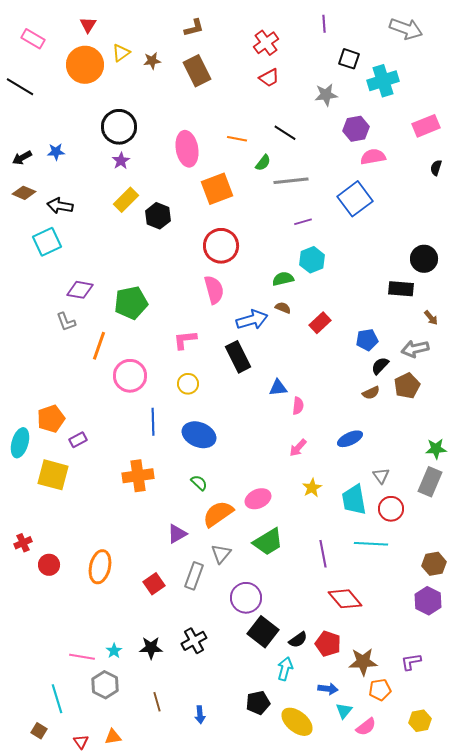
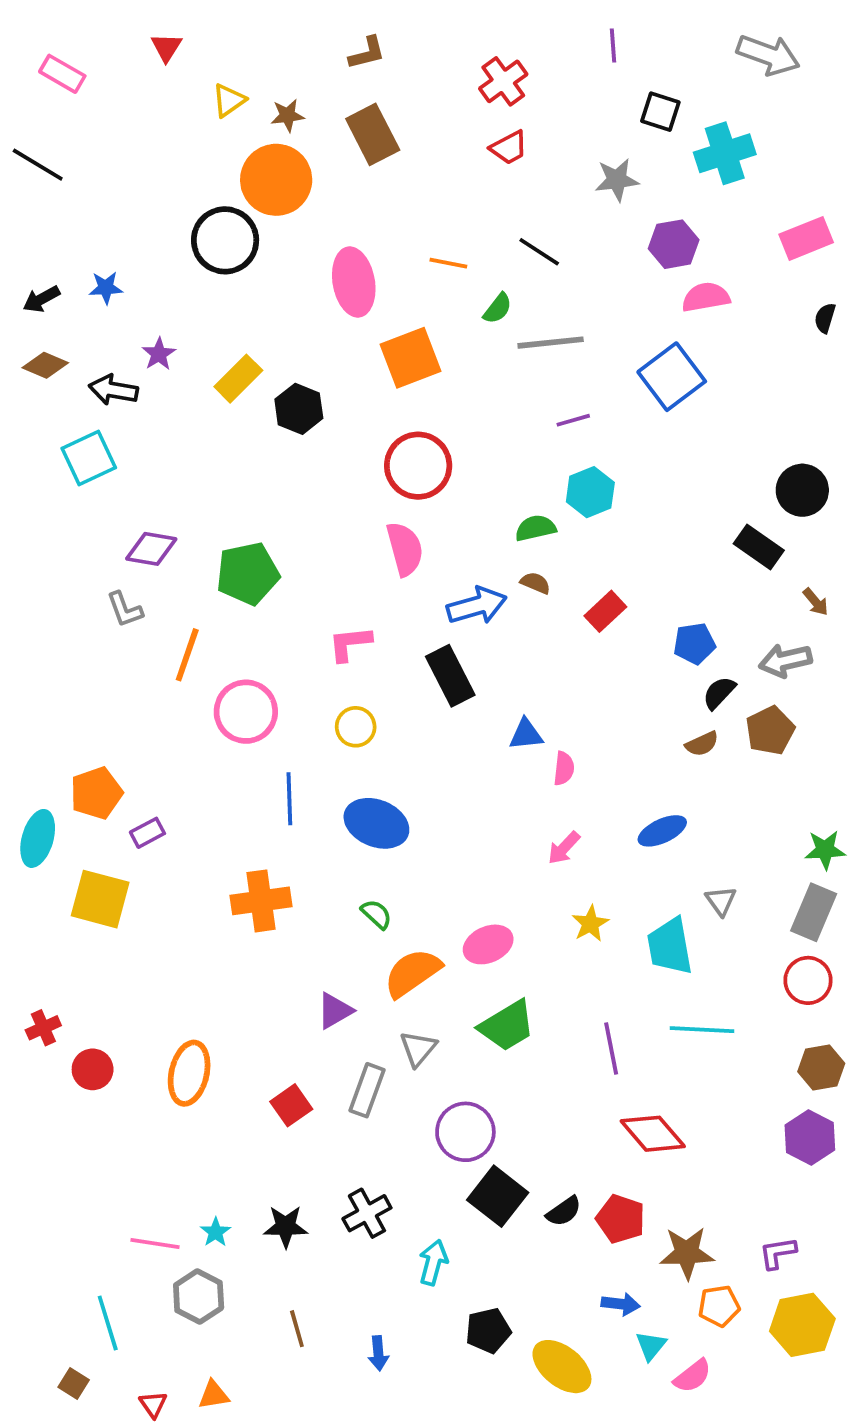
orange circle: (85, 65) -> (276, 180), moved
purple star: (121, 161) -> (159, 354), moved
black rectangle: (401, 289) -> (759, 547), turned 30
red circle: (391, 509) -> (808, 980), moved
cyan arrow: (285, 669) -> (433, 1262), moved
yellow hexagon: (420, 721) -> (802, 1325), moved, size x1.5

